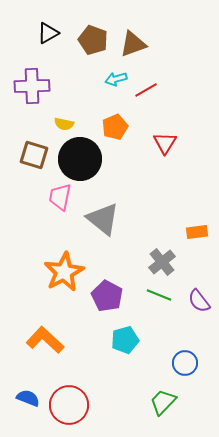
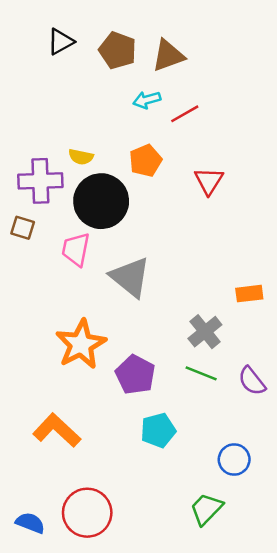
purple cross: (32, 86) -> (40, 181), moved
brown square: (34, 155) -> (23, 228), moved, size x0.7
blue semicircle: (28, 398) -> (30, 523), moved

